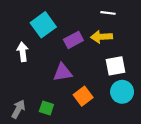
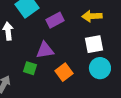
yellow arrow: (102, 37) -> (92, 16), moved
green square: (46, 108) -> (30, 68), moved

